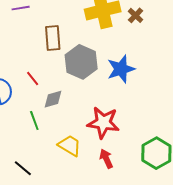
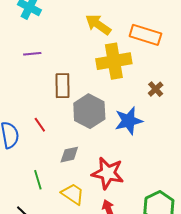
brown cross: (135, 15) -> (156, 89), moved
gray diamond: (53, 99) -> (69, 155), moved
green line: (34, 121) -> (38, 180), moved

